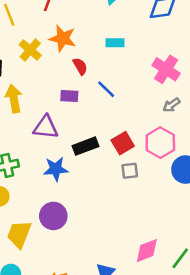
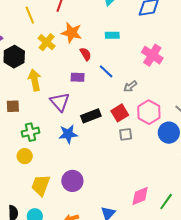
gray arrow: (172, 105) -> (130, 86), moved
purple triangle: (46, 127) -> (60, 102), turned 45
purple circle: (53, 216) -> (72, 181), moved

